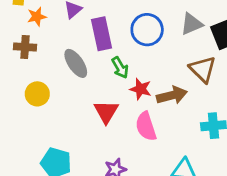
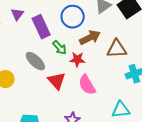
gray ellipse: (76, 63) -> (35, 61), moved
brown triangle: (203, 69) -> (117, 49), moved, turned -35
brown arrow: (172, 95) -> (90, 38), moved

